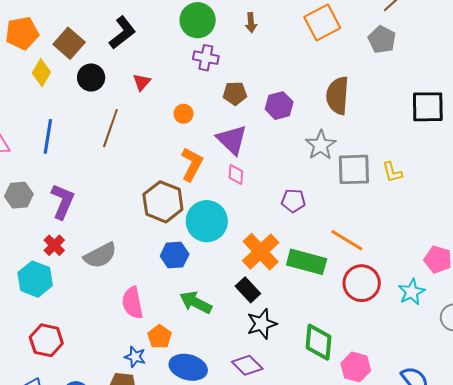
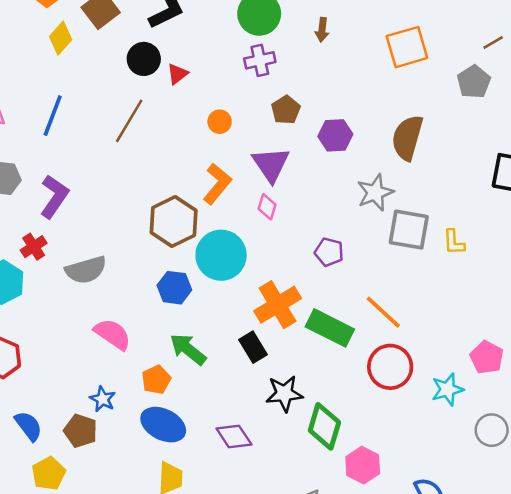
purple cross: (206, 58) -> (260, 60), turned -35
black circle: (91, 78) -> (144, 59), moved
brown pentagon: (235, 93) -> (286, 110), turned 30
pink semicircle: (132, 303) -> (113, 334), turned 124
black star: (262, 324) -> (284, 394), moved
orange pentagon: (159, 337) -> (156, 380), moved

